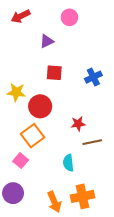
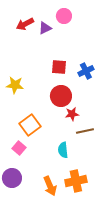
red arrow: (21, 16) -> (25, 24), moved
purple triangle: (47, 41) -> (45, 28), moved
red square: (54, 73) -> (59, 67), moved
red circle: (40, 106) -> (61, 96), moved

